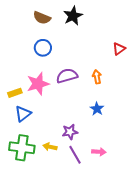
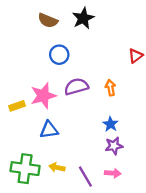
blue circle: (43, 48) -> (59, 55), moved
blue triangle: (23, 114) -> (49, 130), moved, turned 30
purple star: (70, 132) -> (114, 146), moved

